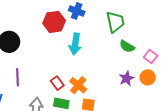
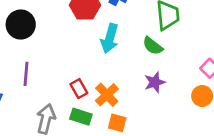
green semicircle: (127, 46) -> (153, 46), moved
purple star: (127, 78) -> (155, 82), moved

